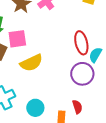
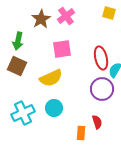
pink square: (17, 39) -> (62, 49), moved
cyan circle: (35, 108) -> (54, 108), moved

